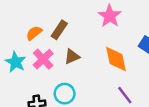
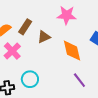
pink star: (110, 16) -> (67, 15), turned -30
brown triangle: (72, 57) -> (44, 37), moved

